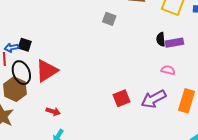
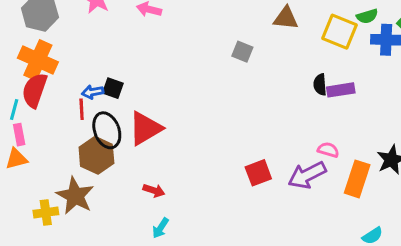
pink semicircle: (168, 70) -> (328, 150), moved

